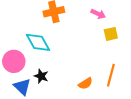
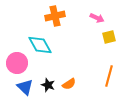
black star: (41, 76) -> (48, 85), moved
orange semicircle: (86, 84) -> (69, 84), moved

